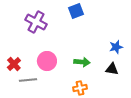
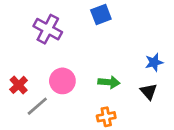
black triangle: (112, 69) -> (149, 92), turned 40
gray line: (28, 80) -> (37, 106), turned -36

